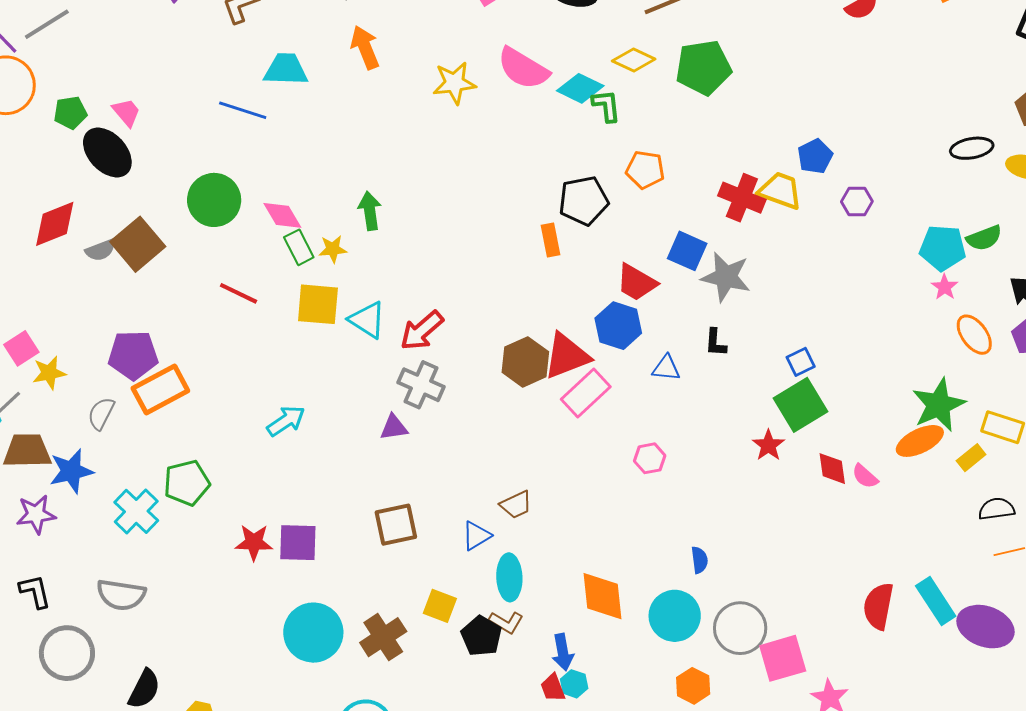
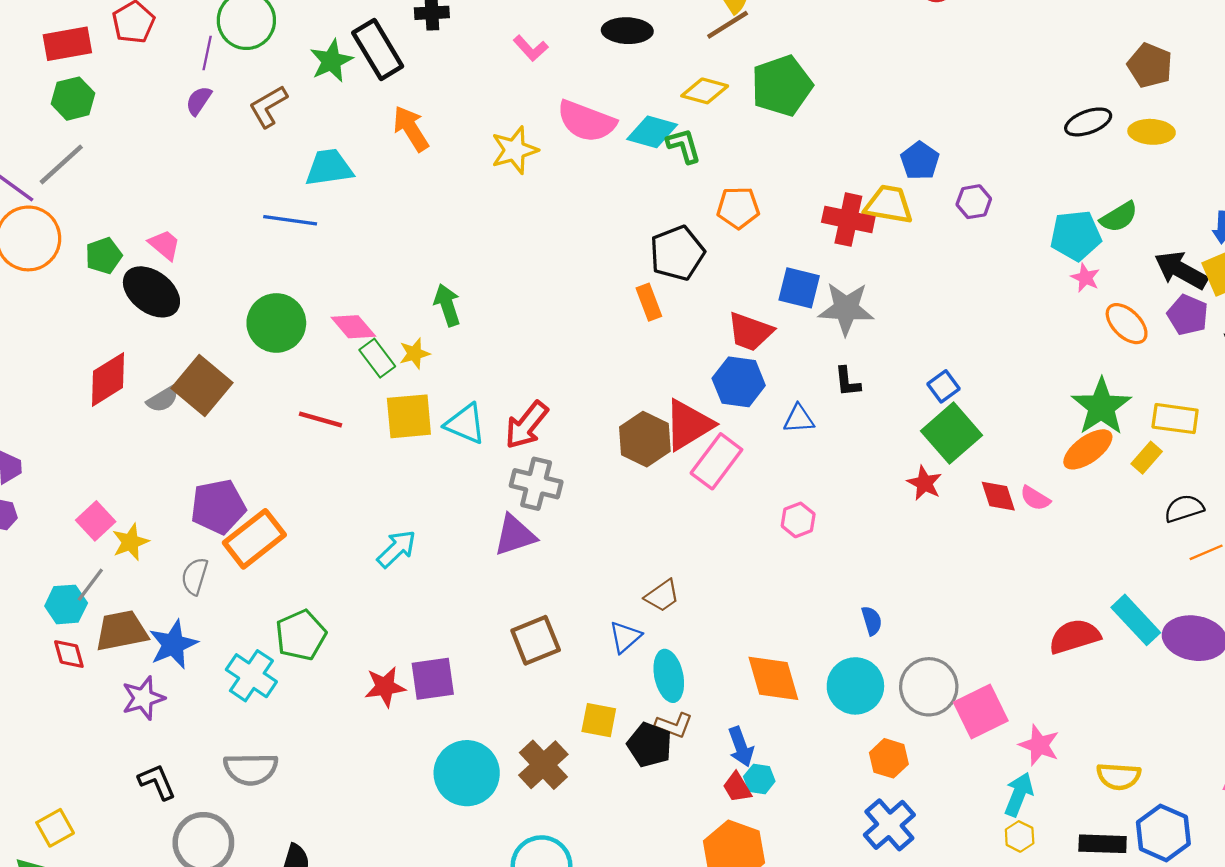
purple triangle: (394, 427) -> (515, 535), size x1.4
red semicircle: (878, 606) -> (1075, 636), turned 72

